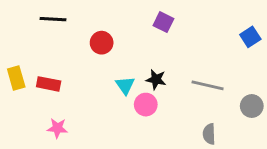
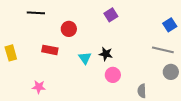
purple square: (163, 22) -> (111, 15), turned 32
red rectangle: (49, 84) -> (50, 50), moved
gray line: (208, 85) -> (163, 50), moved
pink circle: (146, 105) -> (113, 75), moved

